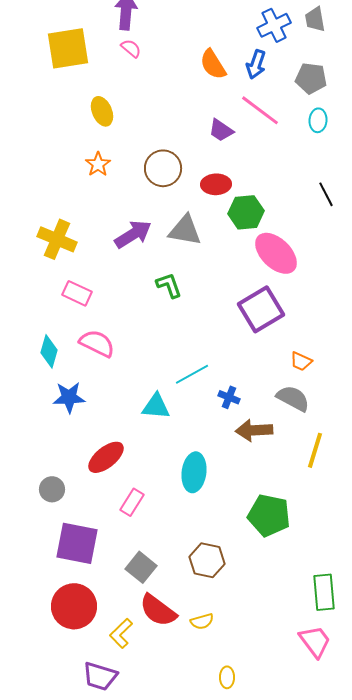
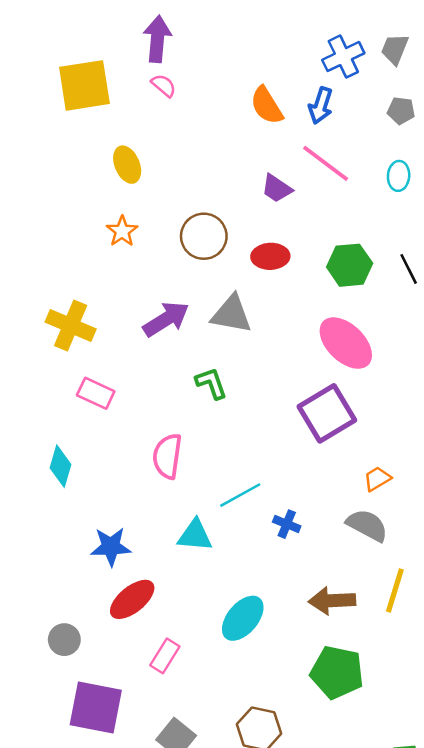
gray trapezoid: (315, 19) -> (395, 49), turned 32
gray pentagon: (311, 78) -> (401, 111), moved, size x0.7
green hexagon: (246, 212) -> (350, 265), moved
pink semicircle: (97, 343) -> (167, 456), moved, turned -108
orange trapezoid: (301, 361) -> (377, 479), turned 125
blue star: (69, 397) -> (111, 547), moved
brown arrow: (254, 430) -> (332, 601), moved
cyan ellipse: (194, 472) -> (243, 618), turned 33

